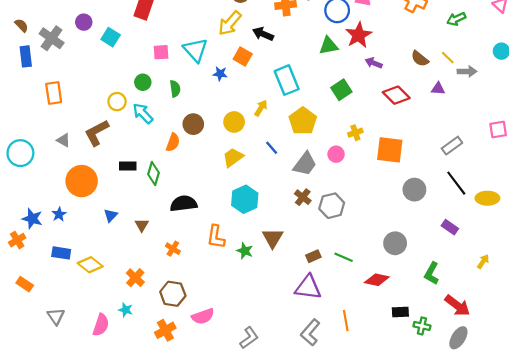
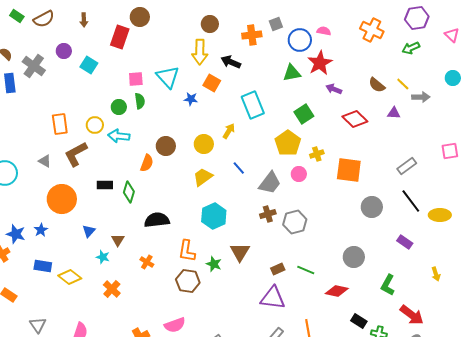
yellow arrow: (230, 23) -> (200, 52), turned -40
green semicircle: (175, 89) -> (140, 101), moved
orange rectangle: (54, 93) -> (60, 124), moved
cyan arrow: (143, 113) -> (119, 136), turned -40
yellow pentagon: (303, 121) -> (288, 143), moved
brown cross: (303, 197) -> (268, 214), turned 35
yellow arrow: (483, 262) -> (436, 274), turned 128
brown hexagon: (173, 294) -> (188, 281), moved
cyan star: (126, 310) -> (103, 257), moved
black rectangle: (400, 312) -> (359, 321), turned 35

